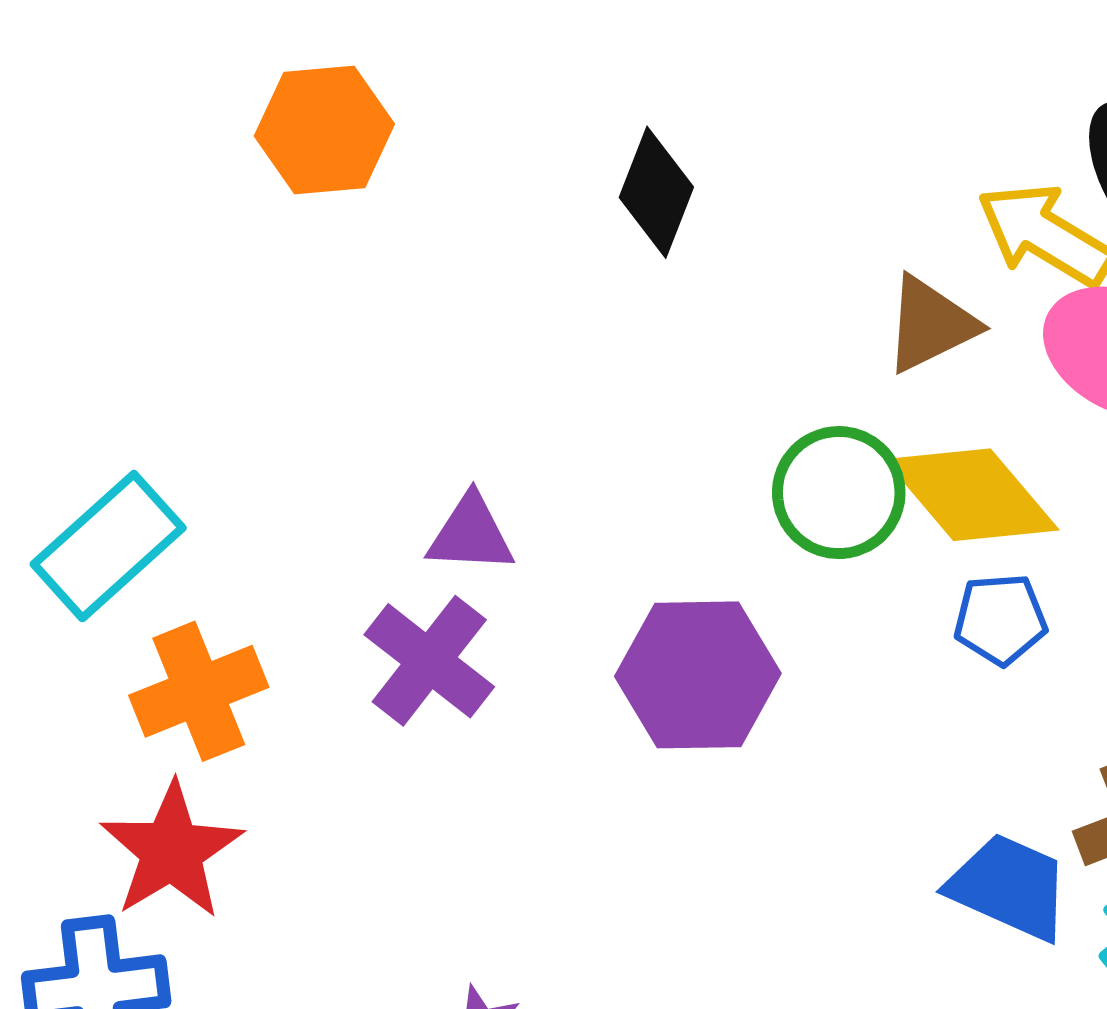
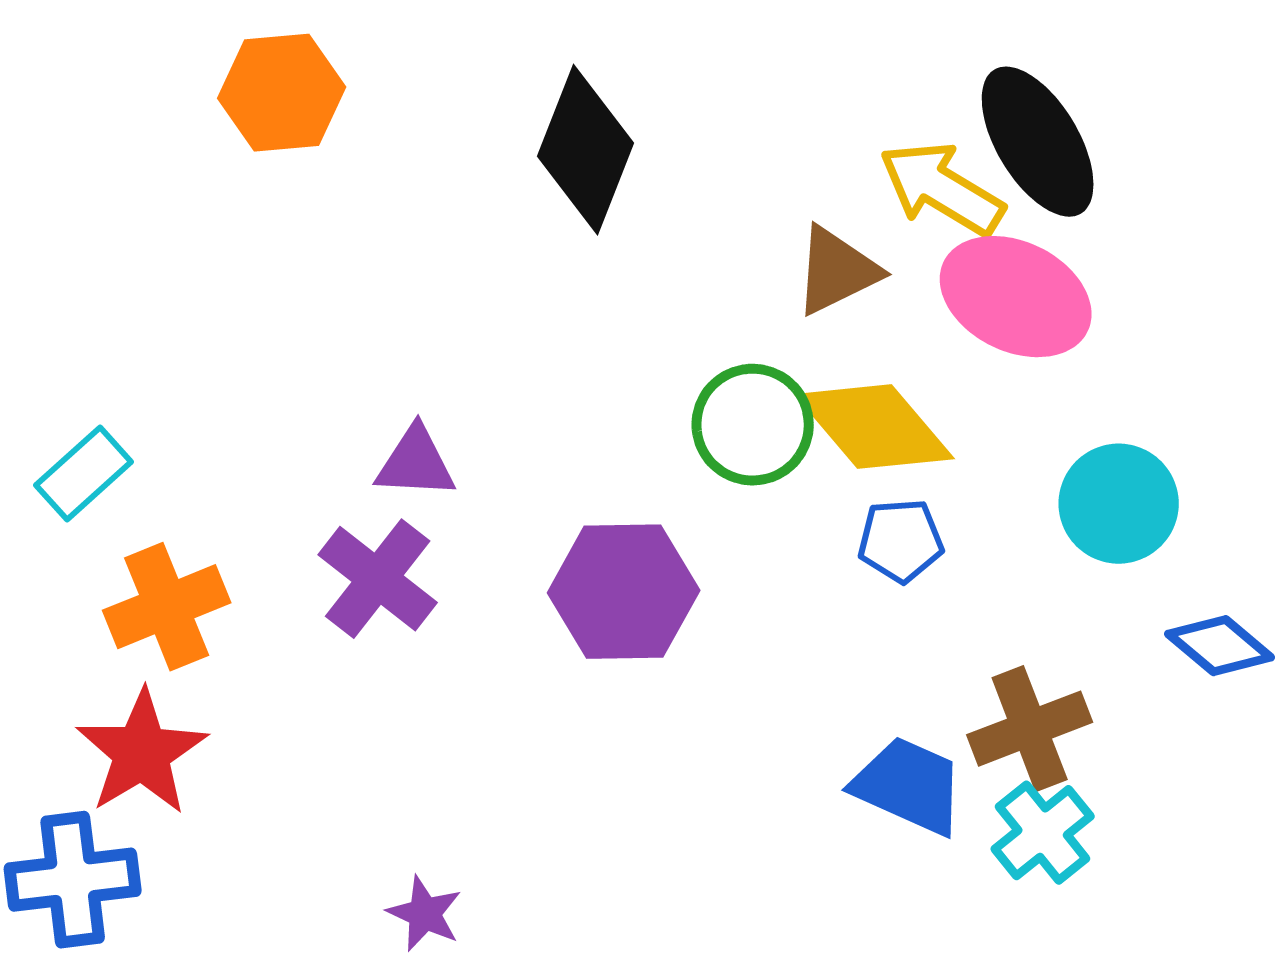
black diamond: (656, 192) -> (586, 150), size x1.4
cyan rectangle: (108, 546) -> (84, 474), size x0.7

